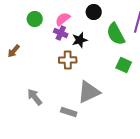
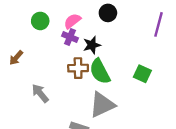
green semicircle: (116, 34) -> (100, 71), moved
gray arrow: (35, 97) -> (40, 93), moved

